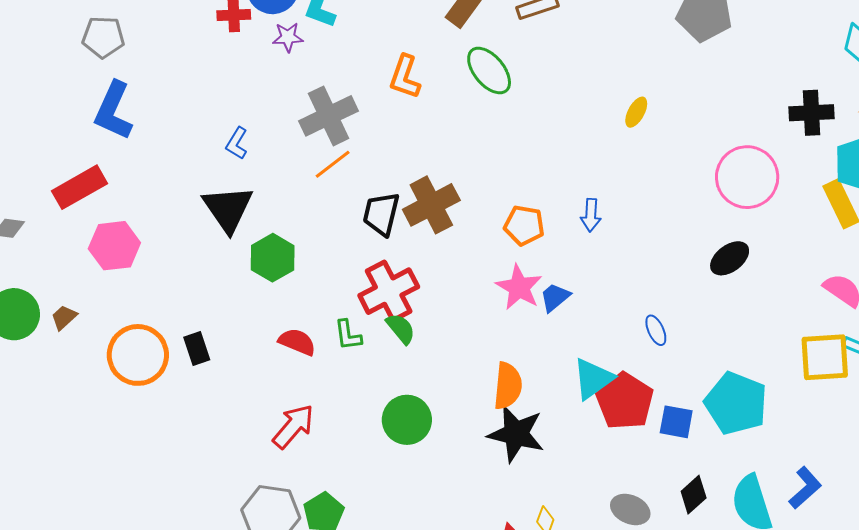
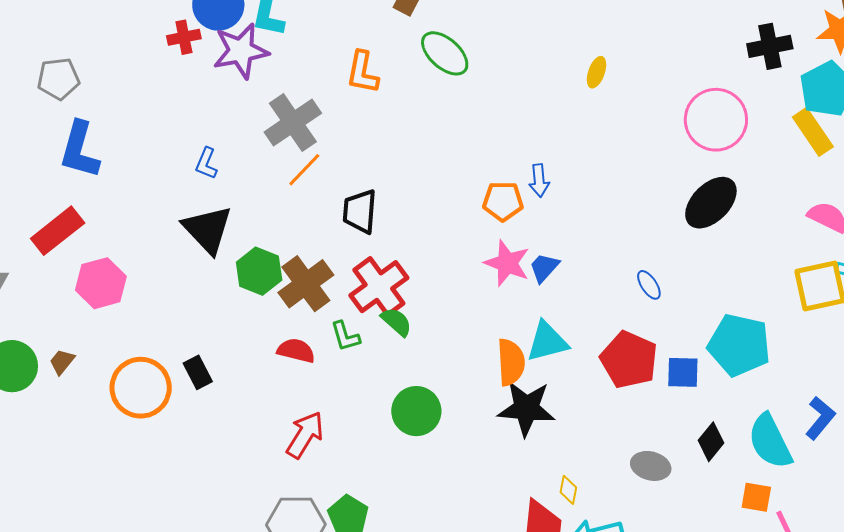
purple star: (288, 37) -> (241, 51), size x1.8
brown cross: (431, 205) -> (306, 284), moved
blue arrow: (591, 215) -> (539, 181), moved
black ellipse: (730, 258) -> (711, 203), size x1.4
cyan triangle: (593, 379) -> (547, 342), moved, turned 30

